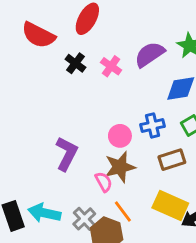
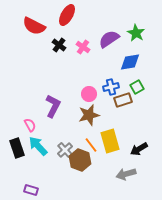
brown rectangle: (172, 160) -> (123, 100), moved
pink semicircle: (104, 182) -> (30, 125), moved
yellow rectangle: (170, 206) -> (110, 141), moved, turned 50
cyan arrow: (44, 213) -> (38, 146), turned 35

